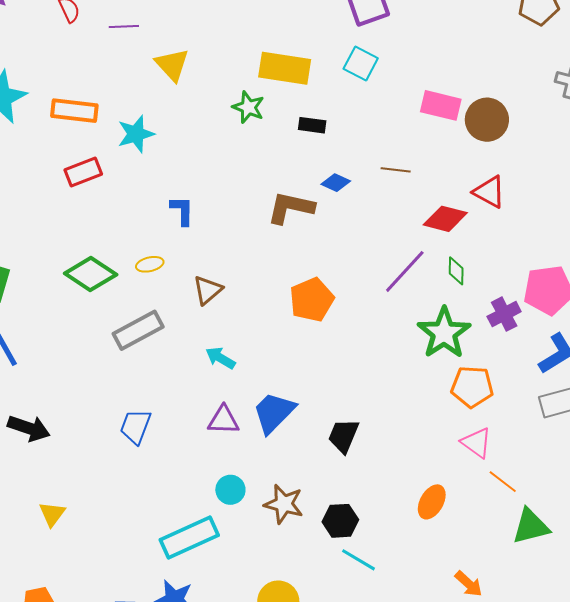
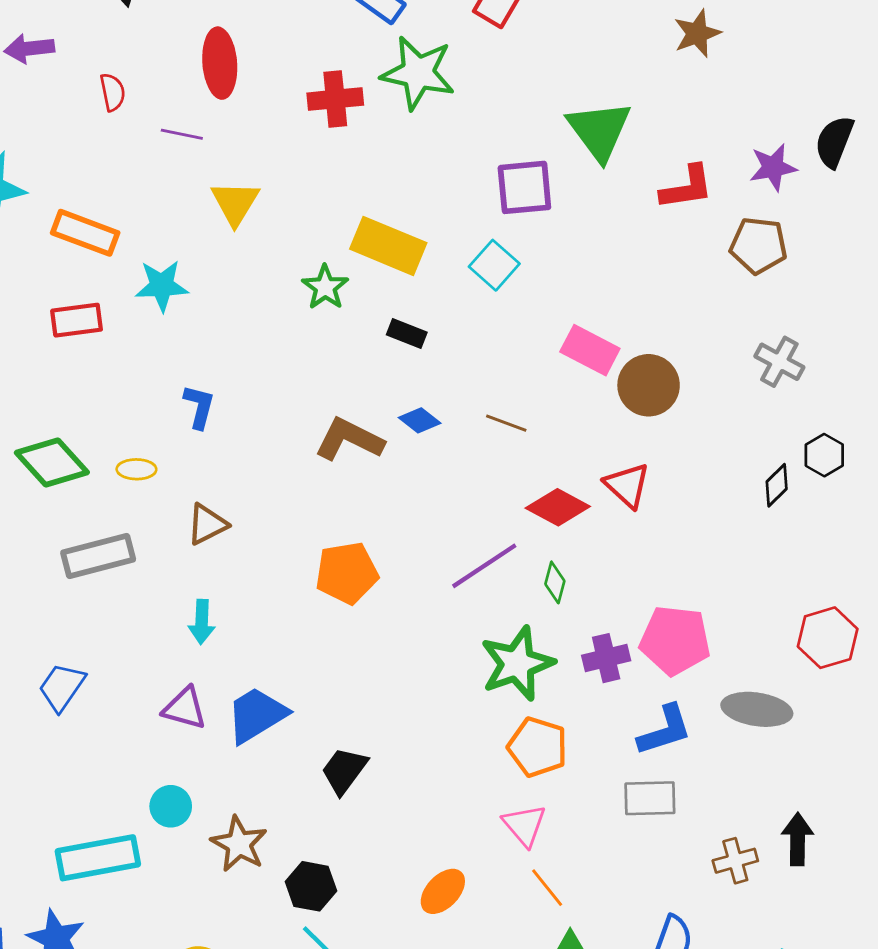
cyan arrow: (220, 358) -> (202, 622), turned -132

